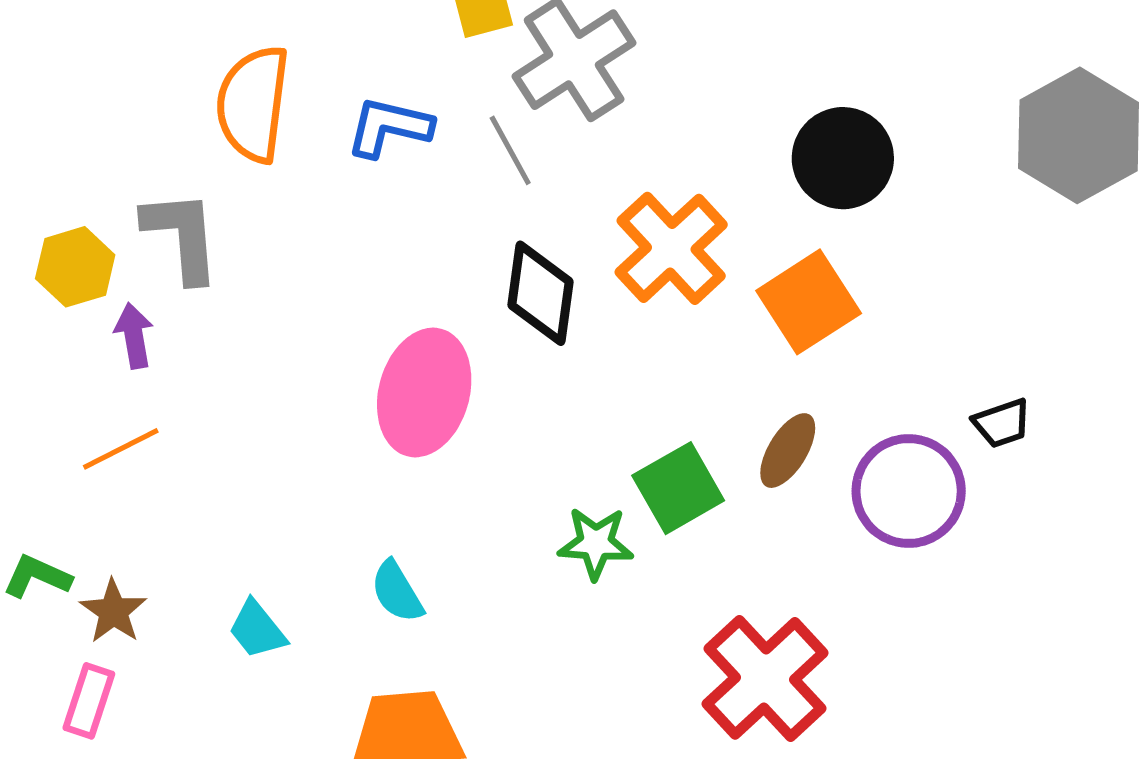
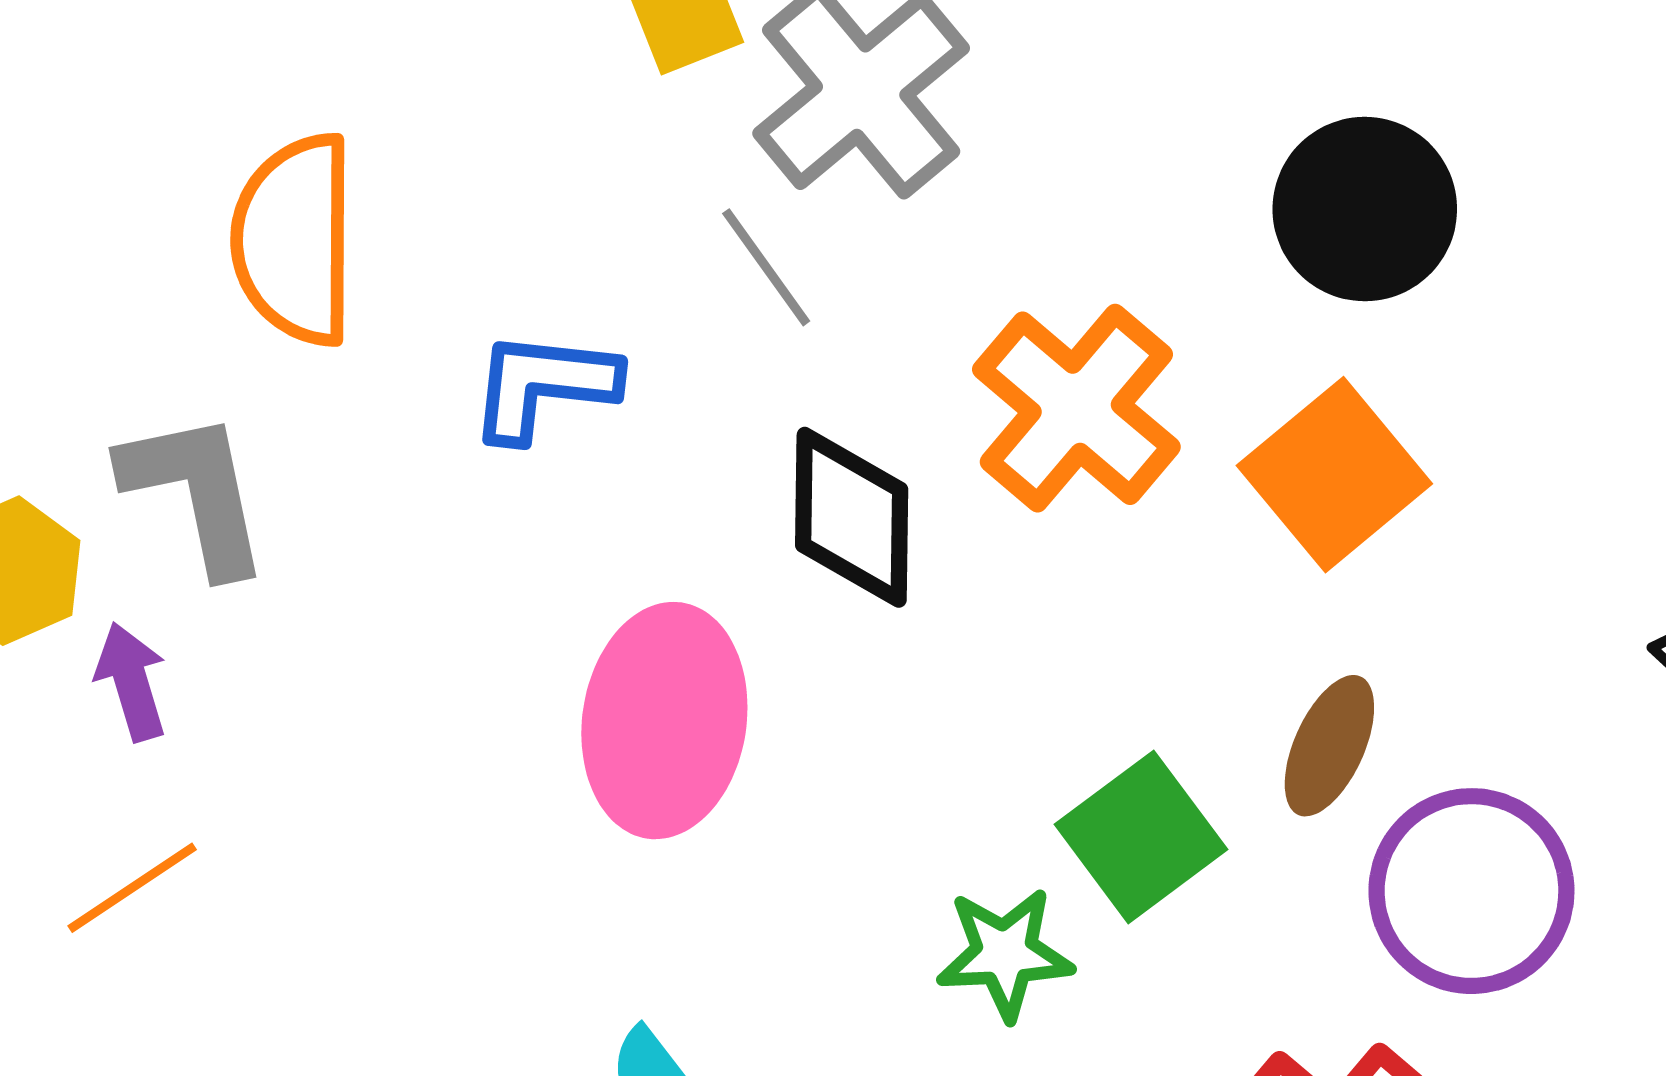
blue L-shape: (389, 127) -> (543, 386), moved
purple circle: (909, 491) -> (1471, 891), moved

